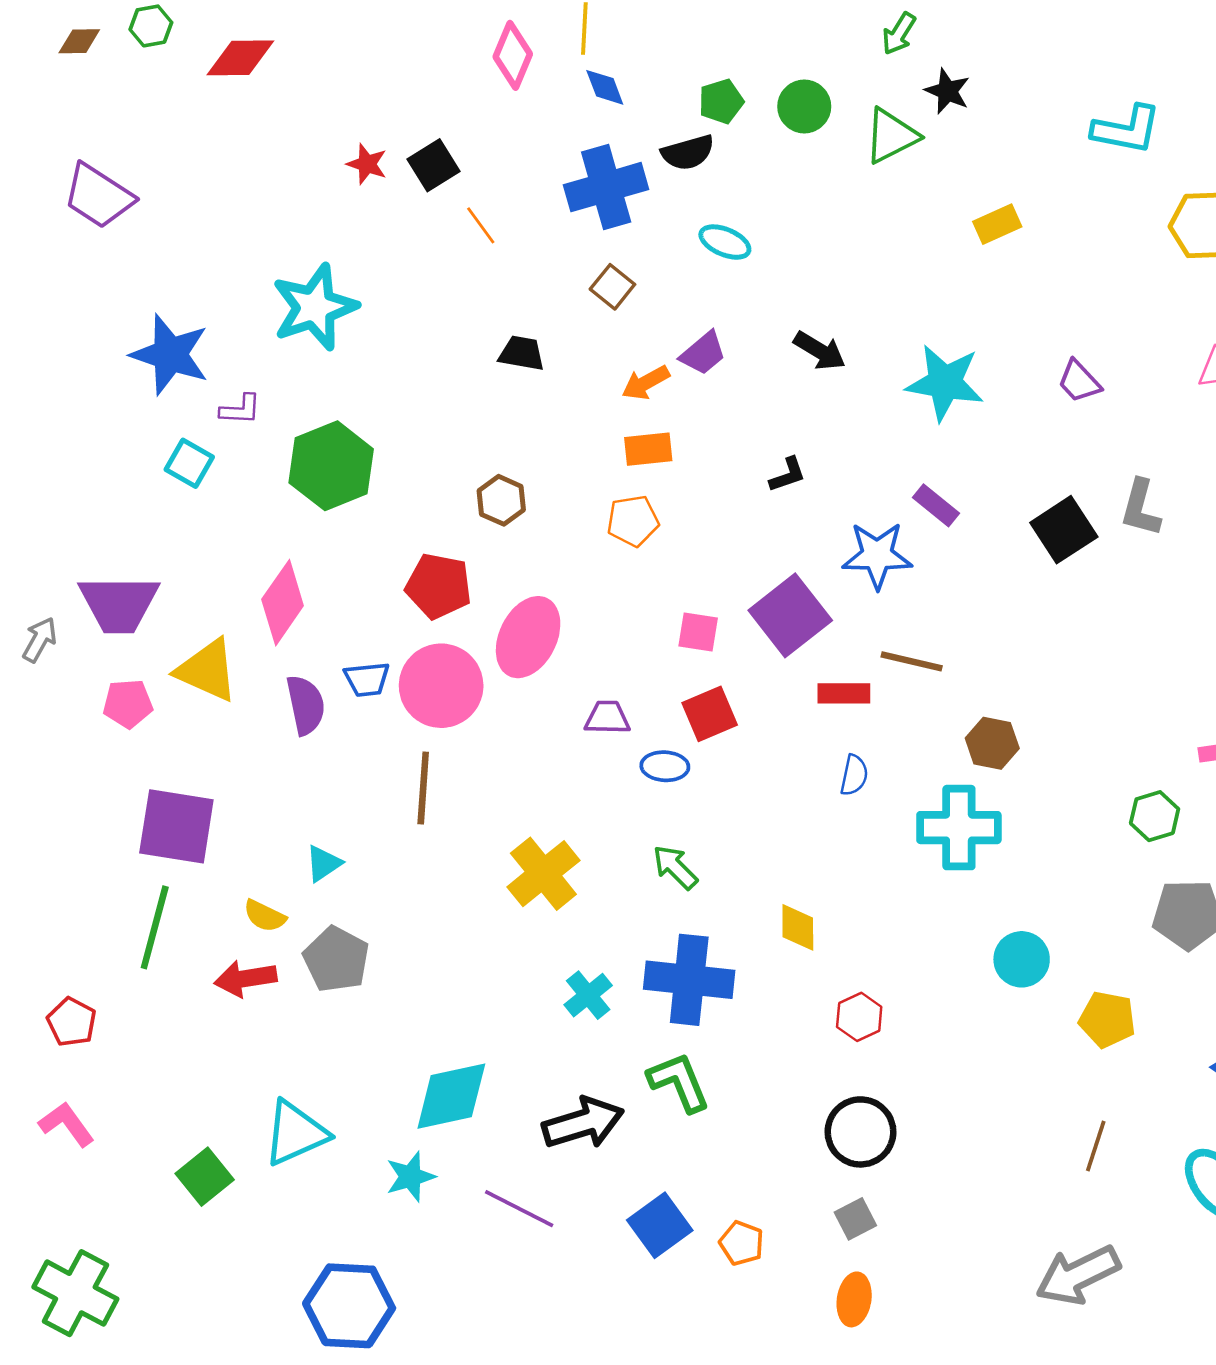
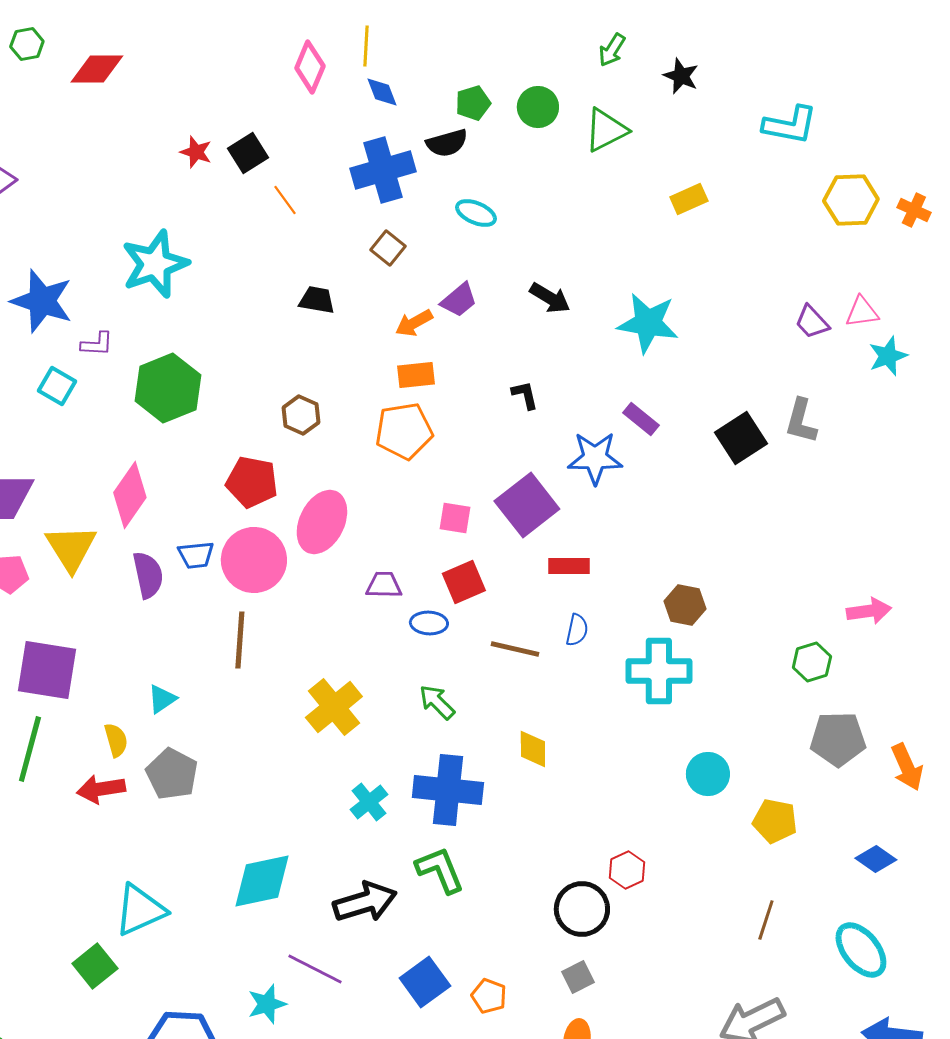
black star: (947, 91) -> (681, 76), moved
purple trapezoid: (1079, 381) -> (812, 322), moved
black L-shape: (788, 475) -> (525, 395), turned -84
orange pentagon: (633, 521) -> (404, 431), size x1.4
brown line: (912, 661) -> (515, 649), moved
yellow triangle: (207, 670) -> (71, 548), turned 34
yellow semicircle: (265, 916) -> (116, 740), turned -132
red hexagon: (859, 1017) -> (627, 870), moved
green square: (205, 1177) -> (95, 966), moved
cyan star: (410, 1177) -> (267, 1004), moved

